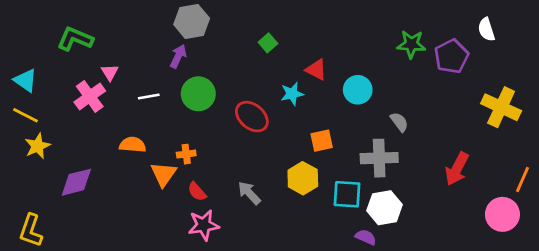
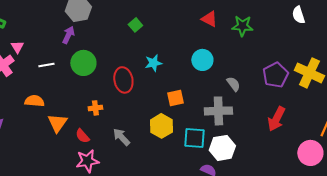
purple pentagon: (452, 56) -> (275, 75), moved
red triangle: (316, 70) -> (209, 19), moved
red ellipse: (252, 117) -> (123, 80), turned 40
orange cross: (186, 154) -> (95, 108), moved

